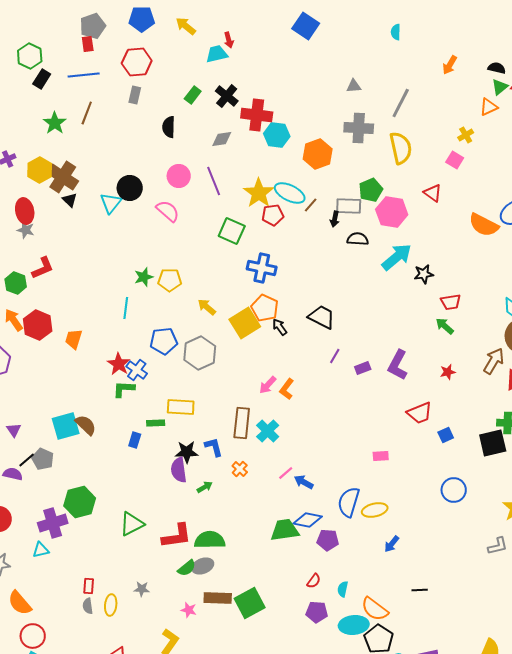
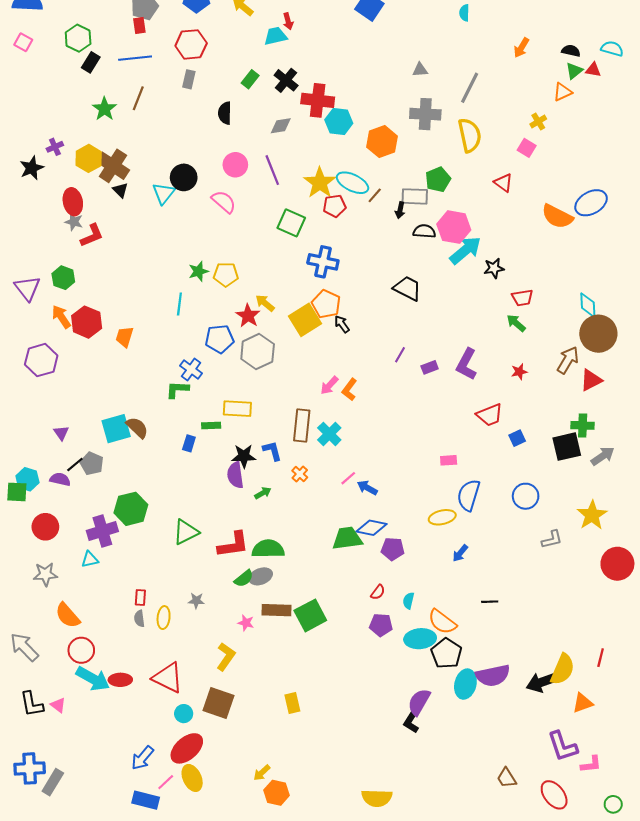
pink hexagon: (392, 212) -> (454, 227), moved
red L-shape: (43, 268) -> (92, 235), moved
black trapezoid: (322, 317) -> (407, 288), moved
red star: (119, 364) -> (248, 316), moved
blue semicircle: (349, 502) -> (469, 495), moved
gray L-shape: (498, 546) -> (552, 539), moved

